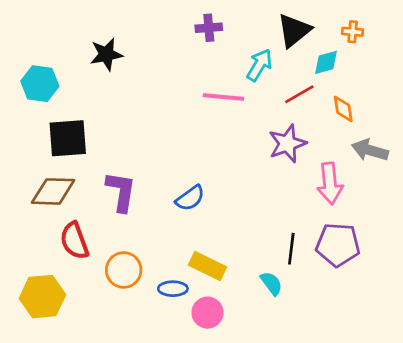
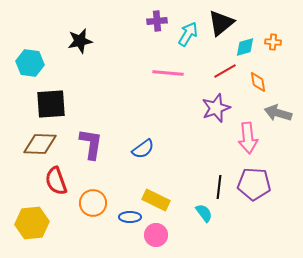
orange cross: (353, 32) -> (273, 42), moved
cyan arrow: (259, 65) -> (188, 34), moved

